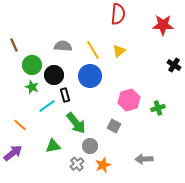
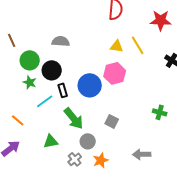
yellow line: (93, 50) -> (138, 45), moved
yellow triangle: (119, 51) -> (117, 46), turned 48
blue circle: (90, 76) -> (90, 85), moved
pink hexagon: (129, 100) -> (115, 73), moved
green cross: (158, 108) -> (160, 112), moved, turned 32

